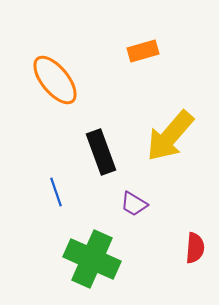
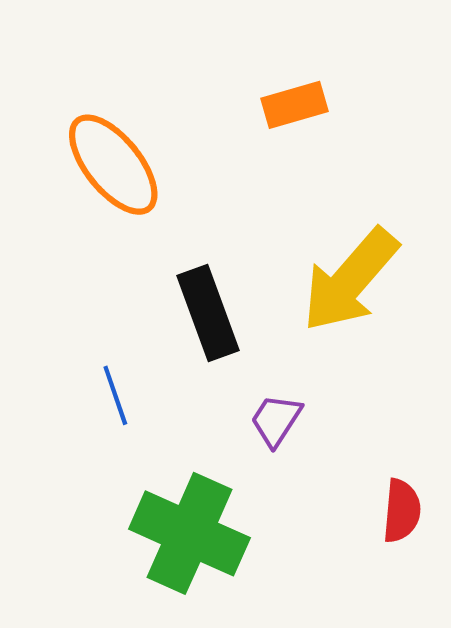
purple trapezoid: (134, 204) -> (276, 420), turned 92

